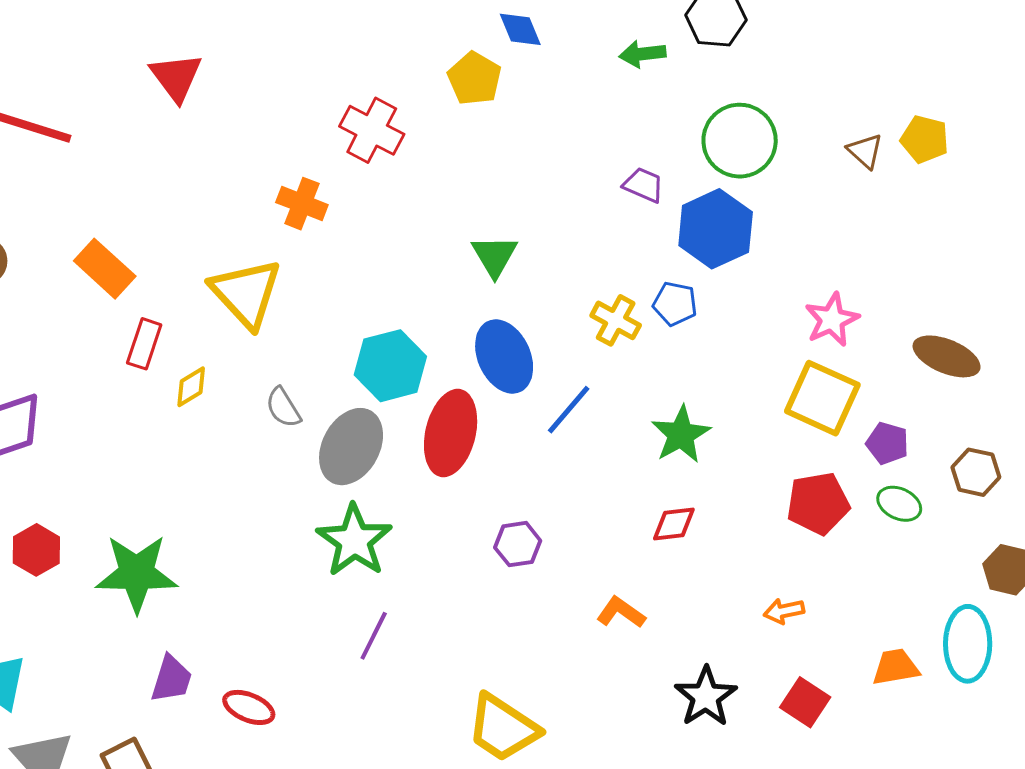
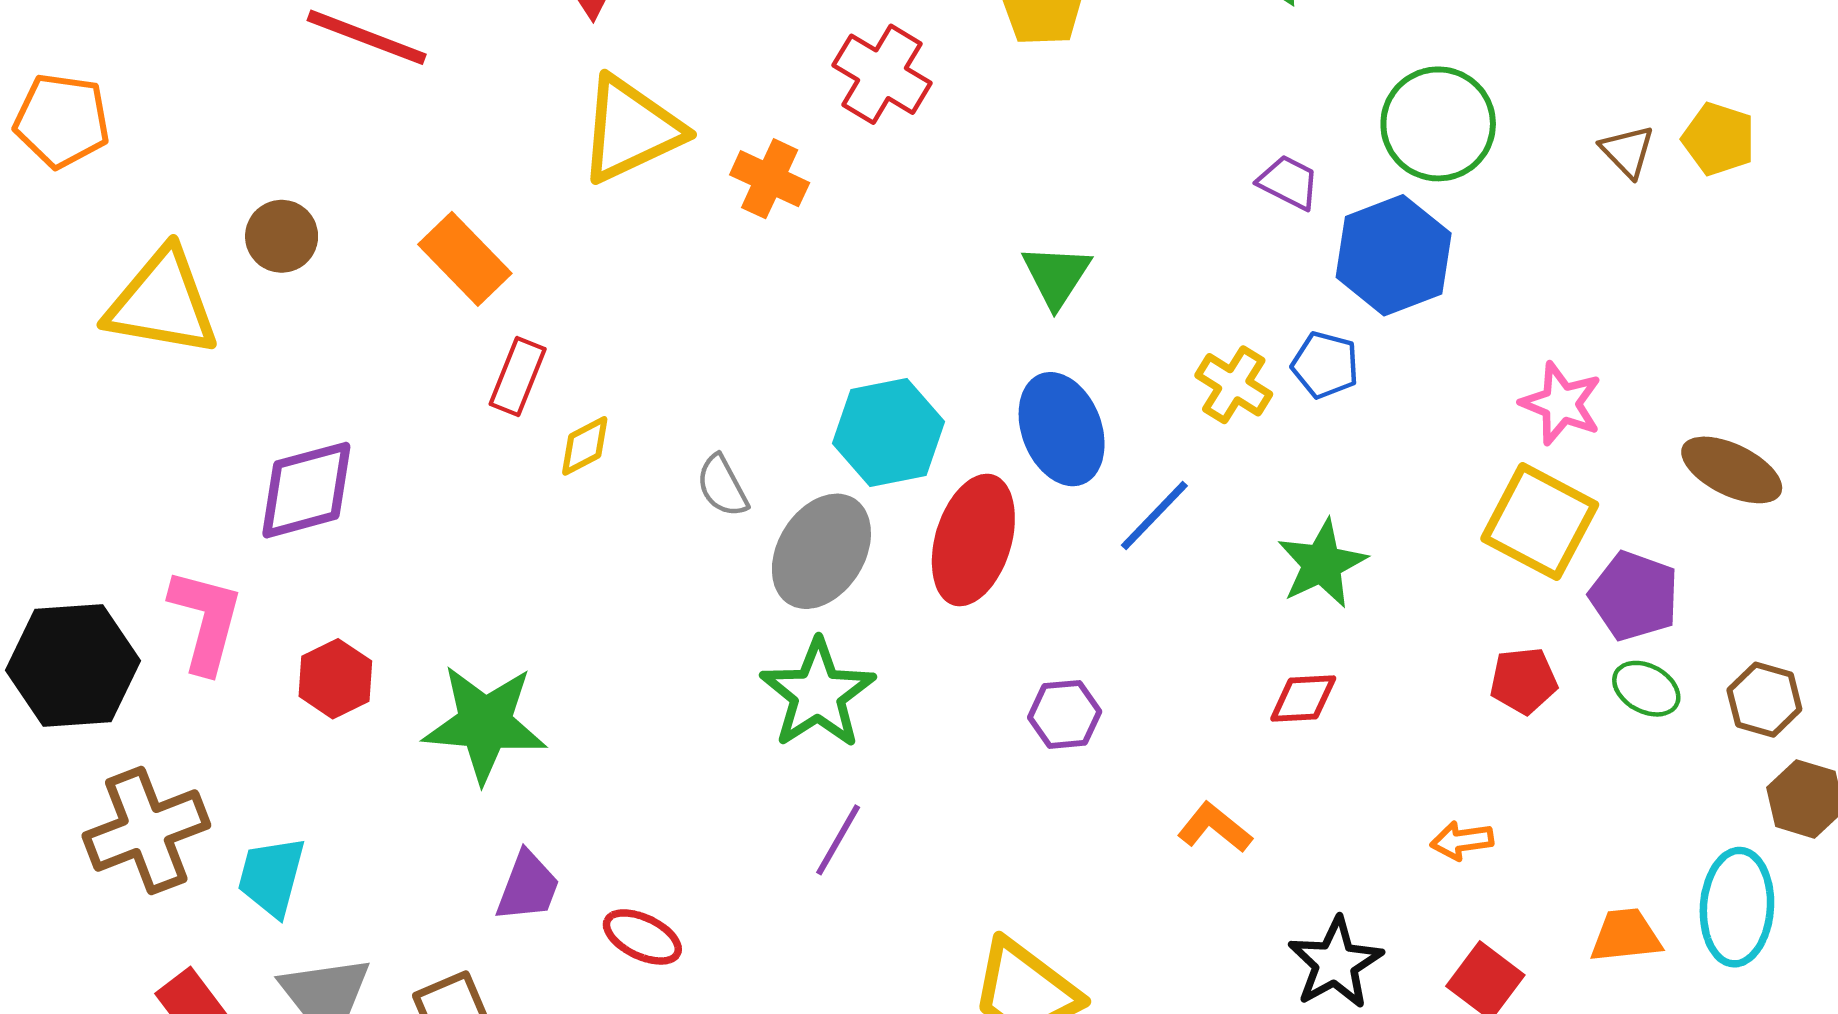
yellow triangle: (246, 293) -> (631, 129), moved, turned 44
pink star: (832, 320) -> (1561, 404), turned -30
purple pentagon: (887, 443) -> (1634, 596), size x1.4
brown hexagon: (976, 472) -> (1764, 700), moved
red pentagon: (818, 503) -> (1523, 681), size x0.7

